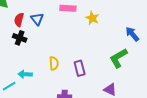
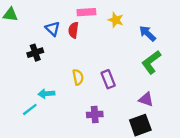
red semicircle: (19, 20) -> (73, 30), moved
blue arrow: (132, 34) -> (148, 33), moved
black cross: (20, 38) -> (35, 53), turned -32

